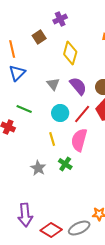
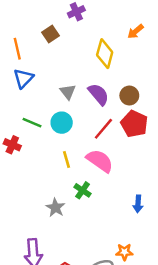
yellow diamond: (70, 53) -> (105, 54), moved
cyan circle: (60, 113) -> (62, 123), moved
pink semicircle: (79, 140) -> (100, 161), turned 110
gray star: (38, 168) -> (55, 208), moved

